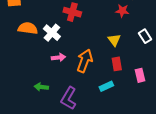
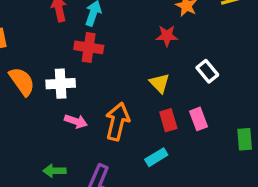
orange semicircle: (28, 28) -> (22, 81), turned 54
white cross: (52, 33) -> (61, 84), turned -36
pink arrow: (59, 57) -> (76, 121), turned 32
pink rectangle: (140, 75) -> (198, 119), moved

